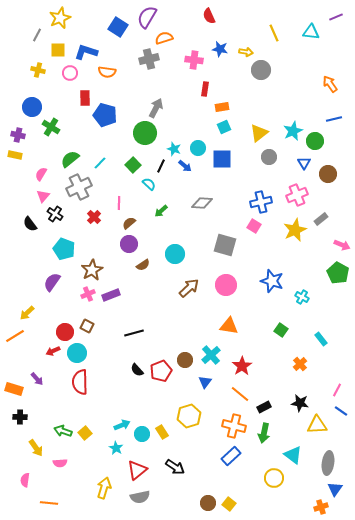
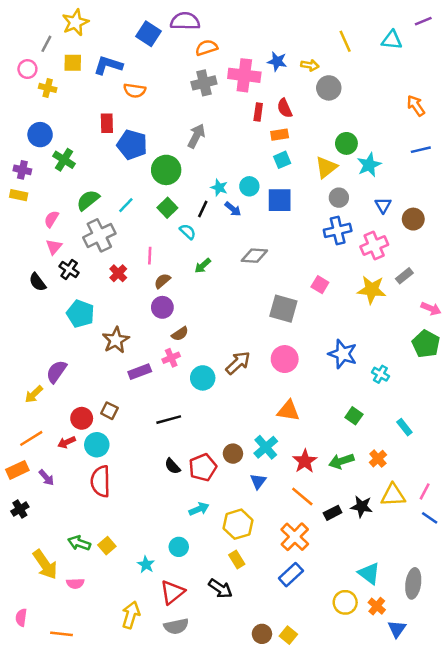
red semicircle: (209, 16) -> (285, 108), moved
purple semicircle: (147, 17) -> (185, 21), turned 60
gray cross: (149, 59) -> (204, 83), moved
pink cross: (194, 60) -> (244, 75), size x1.4
pink circle: (70, 73) -> (27, 69), moved
green circle: (145, 133) -> (166, 170), moved
green circle: (315, 141) -> (346, 143), moved
blue cross: (261, 202) -> (338, 230), moved
yellow star: (295, 230) -> (372, 290), turned 30
cyan circle: (175, 254) -> (203, 378), moved
purple semicircle: (52, 282) -> (56, 372), moved
pink cross: (88, 294) -> (171, 358), moved
orange line: (15, 336) -> (31, 438), moved
orange rectangle: (14, 389) -> (17, 470), moved, turned -42
black star: (300, 403) -> (362, 507), moved
black cross: (20, 417) -> (20, 509), moved, turned -32
cyan arrow: (122, 425) -> (199, 509), moved
yellow triangle: (317, 425) -> (393, 495), moved
orange cross: (234, 426) -> (295, 537), turned 30
yellow rectangle: (162, 432) -> (237, 559), moved
green arrow: (264, 433) -> (341, 461), moved, turned 60
yellow arrow: (36, 448) -> (45, 565), size x1.4
pink semicircle: (25, 480) -> (21, 617), moved
blue triangle: (335, 489) -> (397, 629), moved
orange cross: (321, 507) -> (377, 606), moved, turned -32

